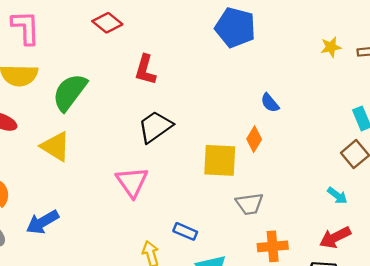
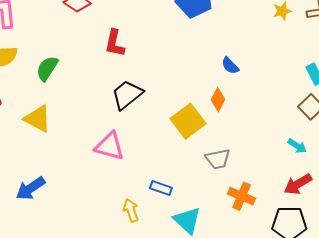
green semicircle: (70, 92) -> (47, 68), size x0.7
yellow square: (220, 160) -> (188, 121), turned -36
pink triangle: (132, 182) -> (109, 146), turned -36
orange cross: (273, 246) -> (242, 196), turned 32

